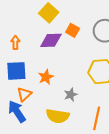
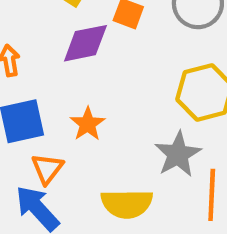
gray star: (71, 95) -> (178, 154), moved, size x1.5

